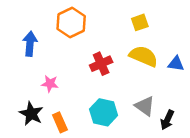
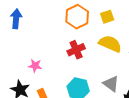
orange hexagon: (71, 22) -> (77, 17), moved
blue arrow: (30, 44) -> (16, 19), moved

